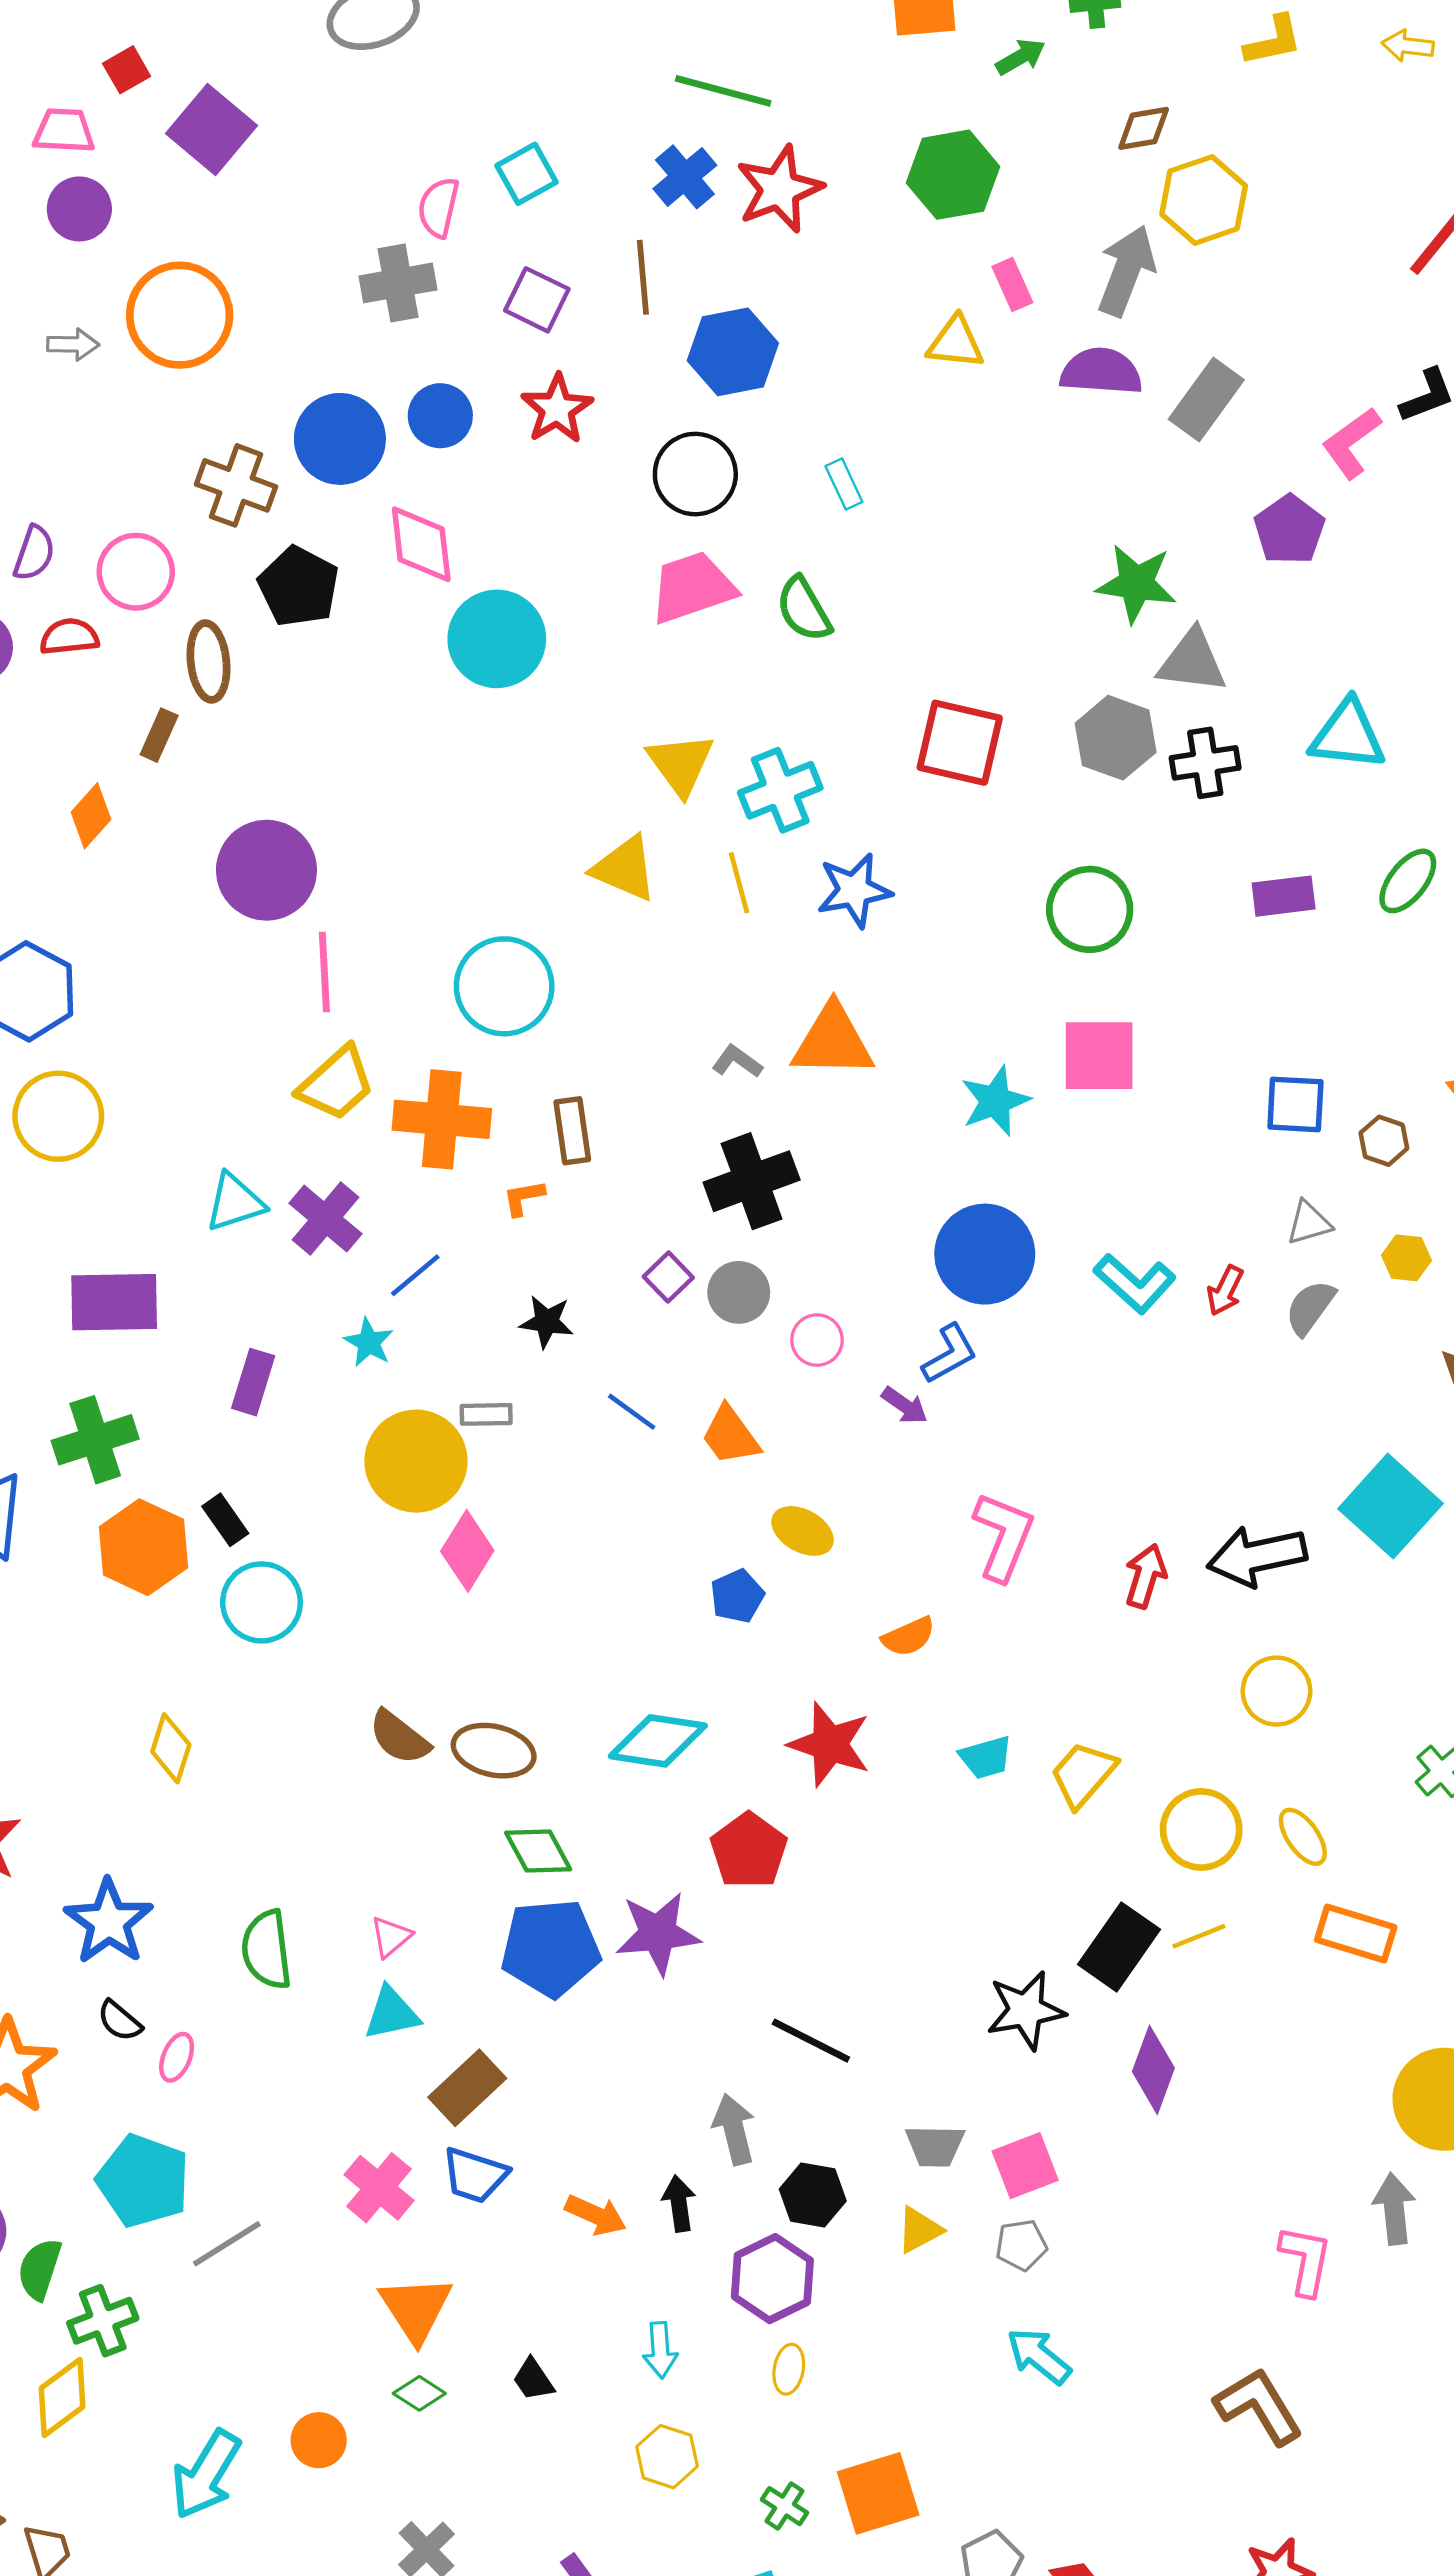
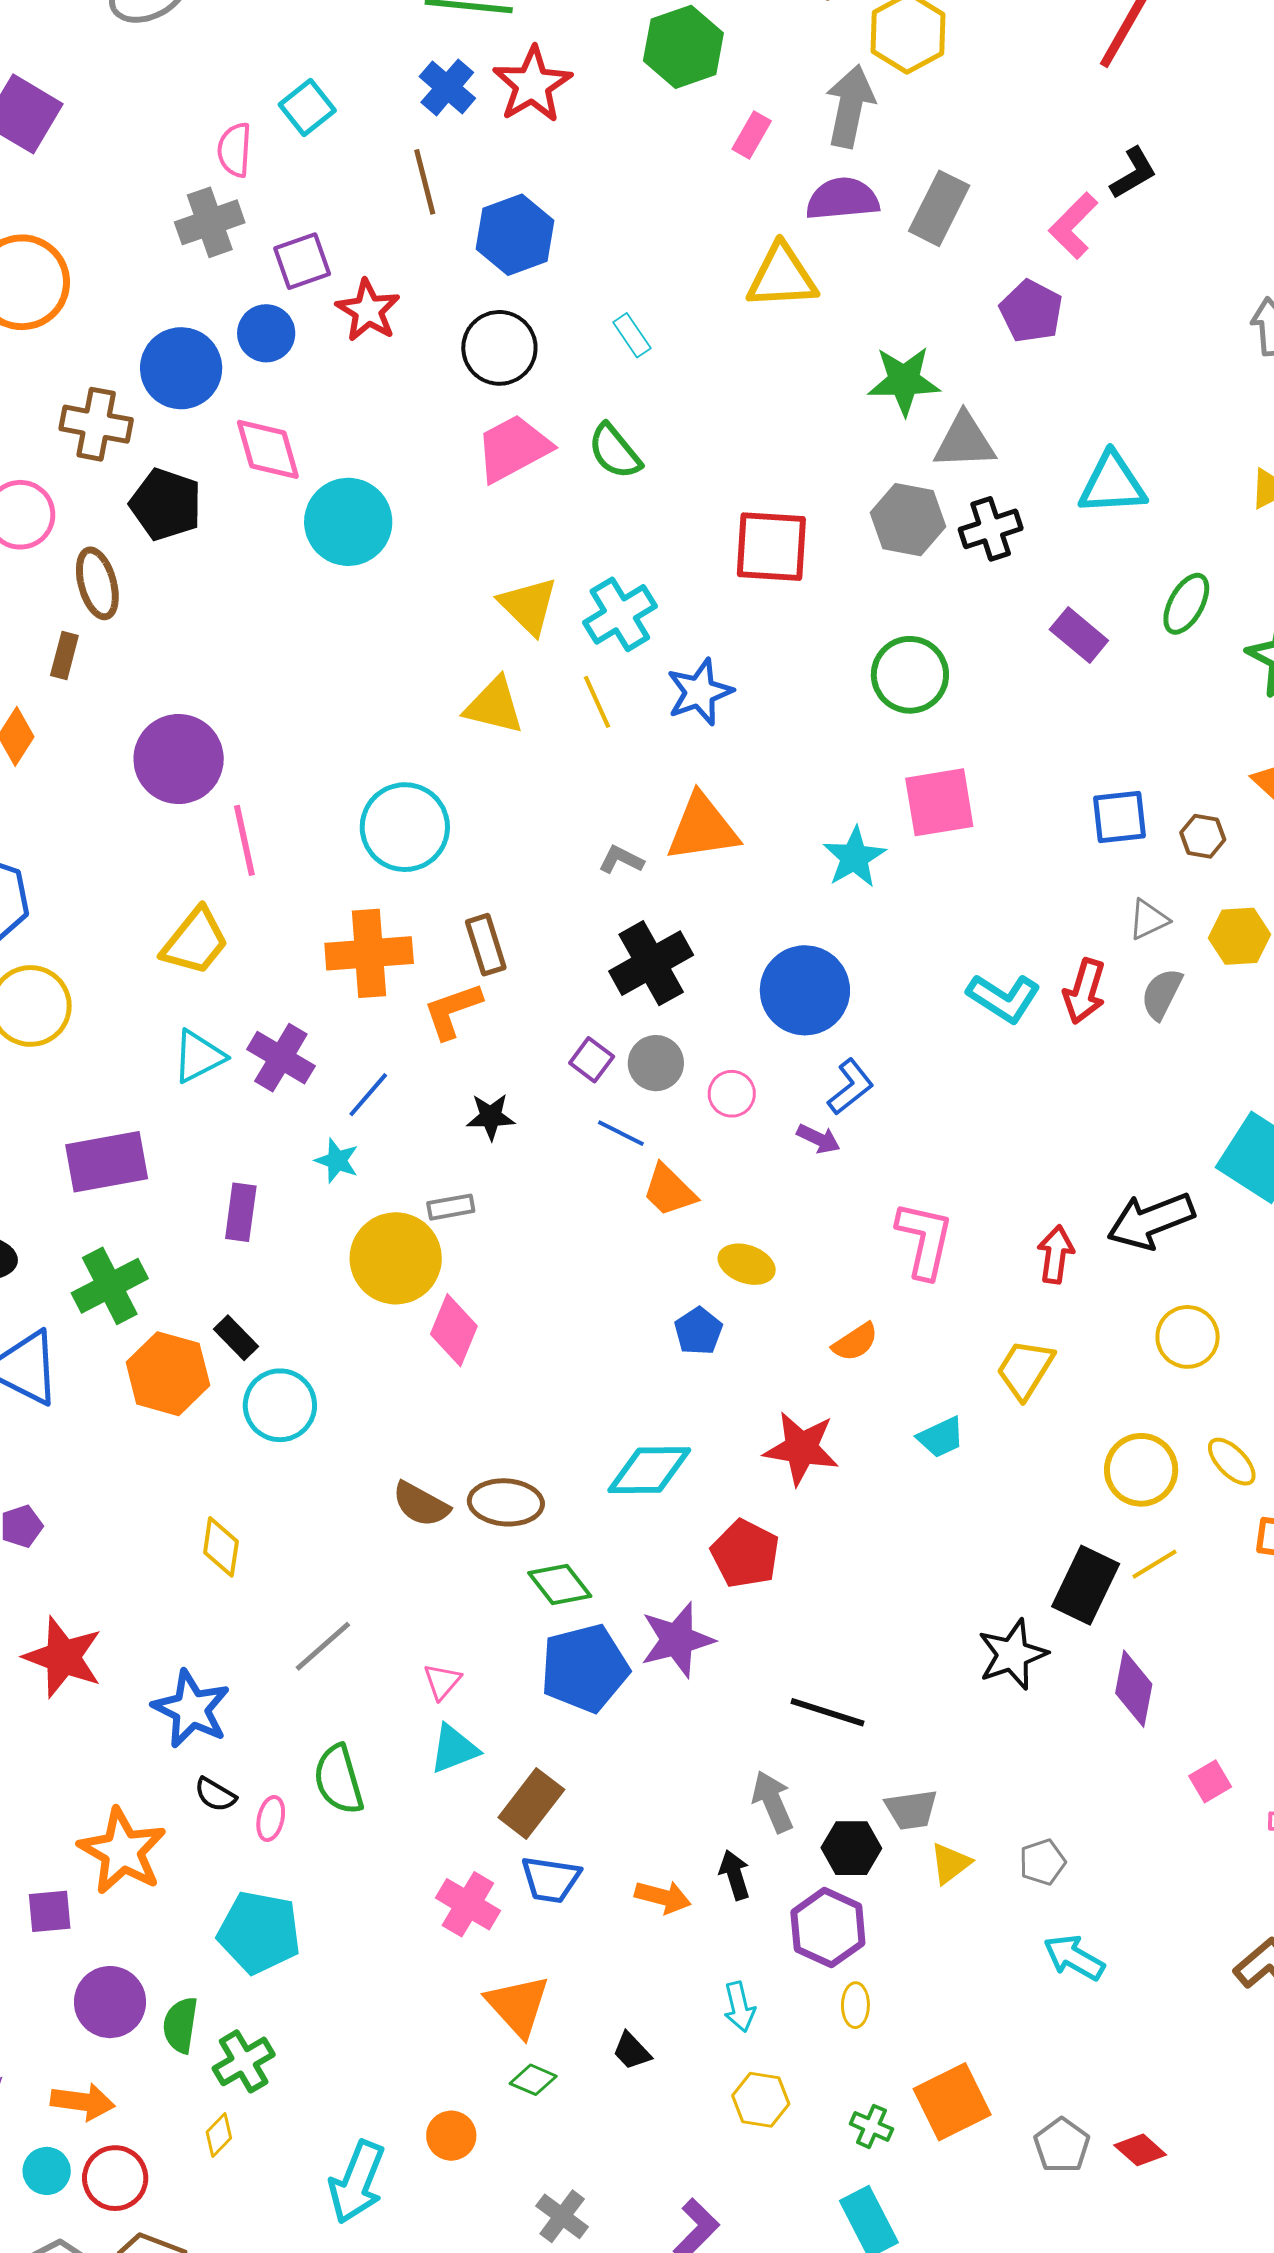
pink rectangle: (1012, 284) -> (752, 135), turned 63
purple square: (537, 300) -> (302, 261), moved, turned -36
yellow triangle: (956, 343) -> (782, 277), moved, size x1.4
purple rectangle: (1284, 896) -> (1079, 635), turned 56
yellow trapezoid: (336, 1084) -> (195, 941), moved
orange L-shape: (524, 1198) -> (453, 1011), size x1.6
blue circle: (985, 1254) -> (805, 990), moved
yellow hexagon: (1406, 1258) -> (1240, 936), size x1.4
red arrow: (1225, 1291) -> (1084, 991), size x1.4
blue line: (632, 1412) -> (621, 1133), moved
yellow trapezoid: (1083, 1774) -> (1025, 1369), moved
green semicircle: (267, 1950) -> (339, 1780), moved
gray trapezoid: (935, 2146) -> (911, 1810), moved
pink square: (1025, 2166) -> (1210, 1781), moved, size x0.7
gray line: (227, 2244) -> (323, 1646), moved
yellow diamond: (62, 2397) -> (219, 2135), size x0.6

